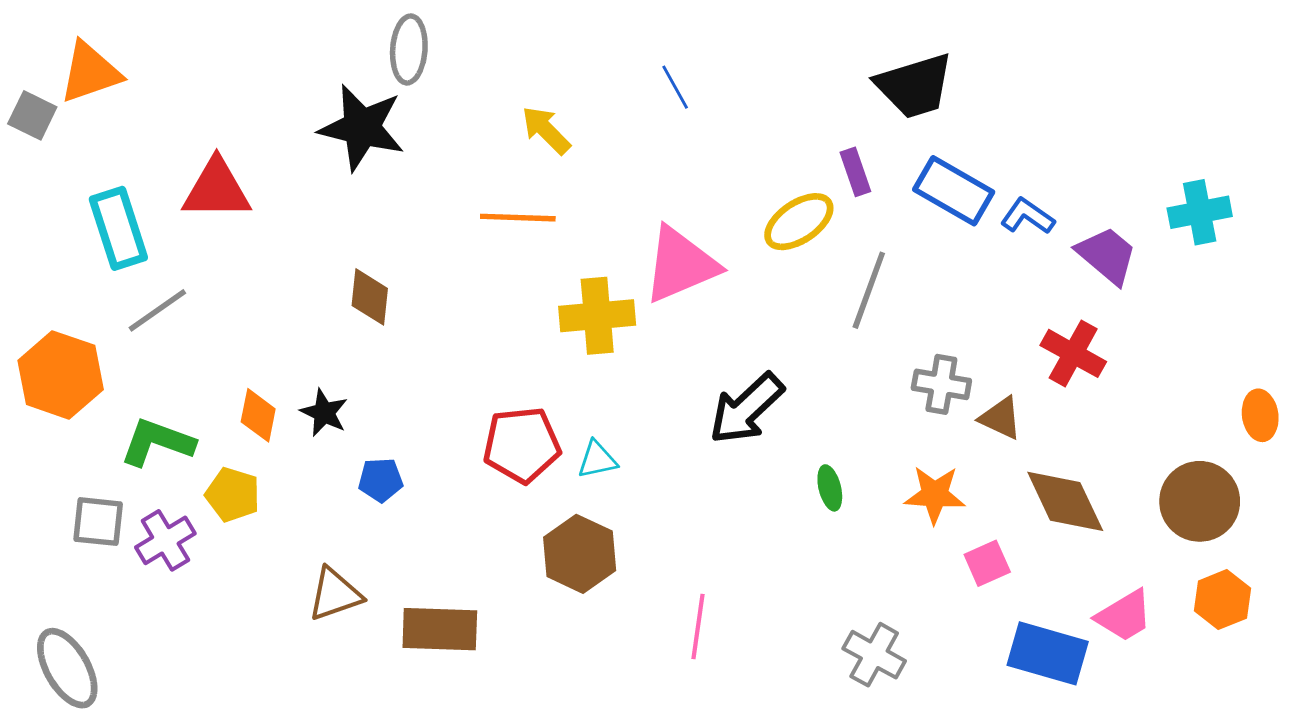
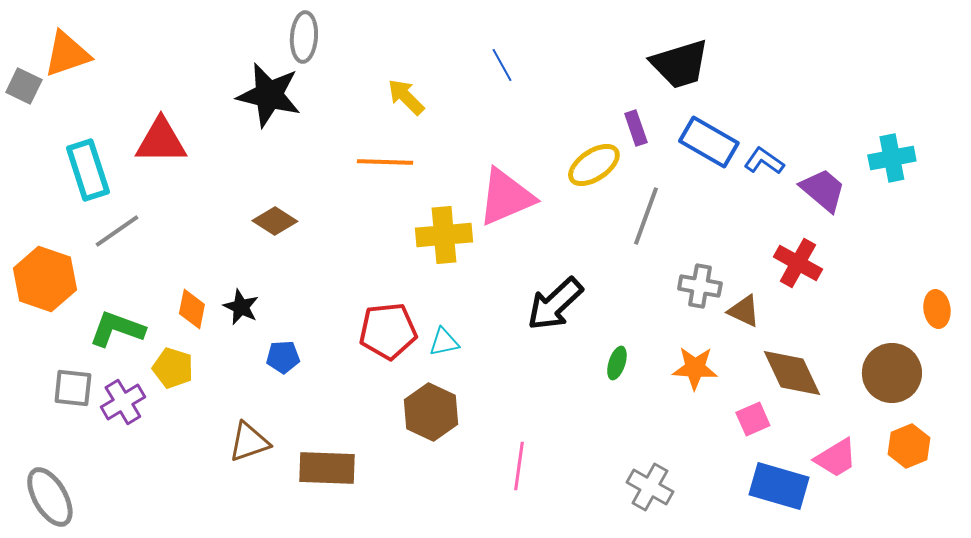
brown diamond: (370, 297) -> (275, 221), turned -63
green ellipse: (830, 488) -> (617, 363), turned 32
pink square: (987, 563) -> (753, 419), moved

